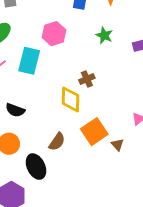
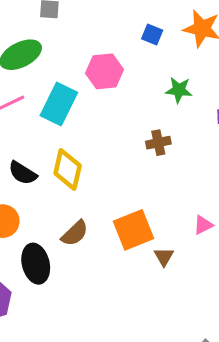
green star: (104, 35) -> (179, 90), turned -30
brown cross: (87, 79) -> (158, 143), moved
yellow diamond: (71, 99) -> (68, 169), moved

